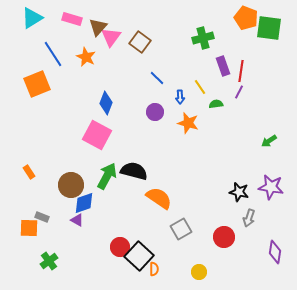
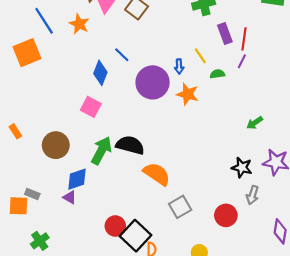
blue line: (157, 78) -> (122, 55), moved
purple circle: (155, 112) -> (153, 82), size x1.8
pink square: (97, 135) -> (91, 107), size x0.7
green arrow: (269, 141) -> (255, 123), moved
orange rectangle: (29, 172) -> (15, 131), moved
brown circle: (71, 185) -> (56, 145), moved

